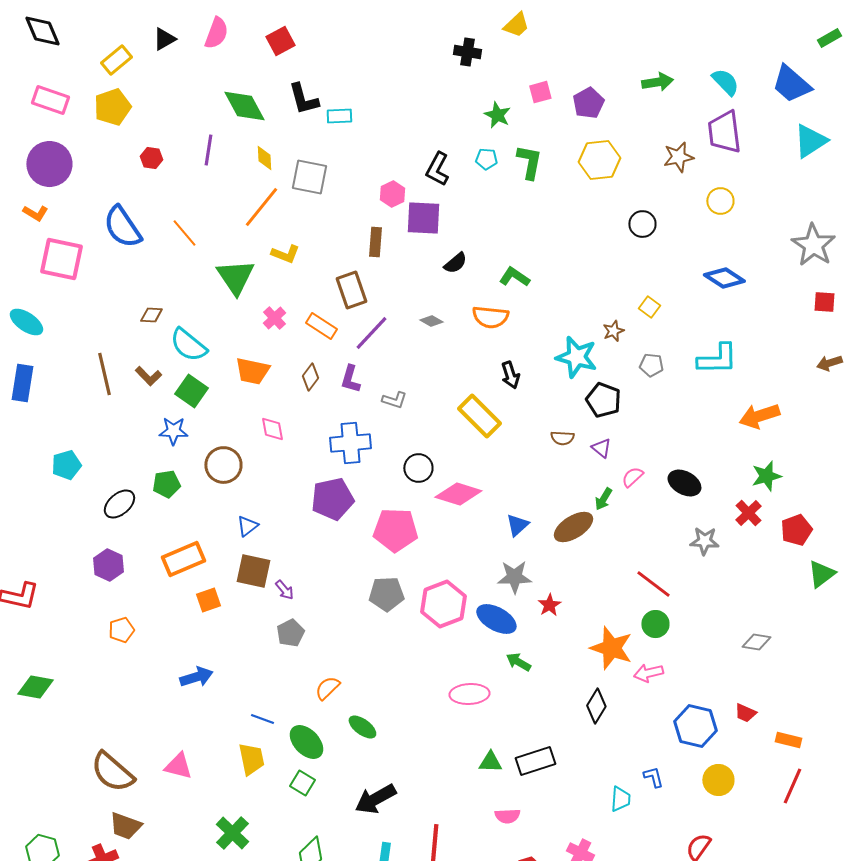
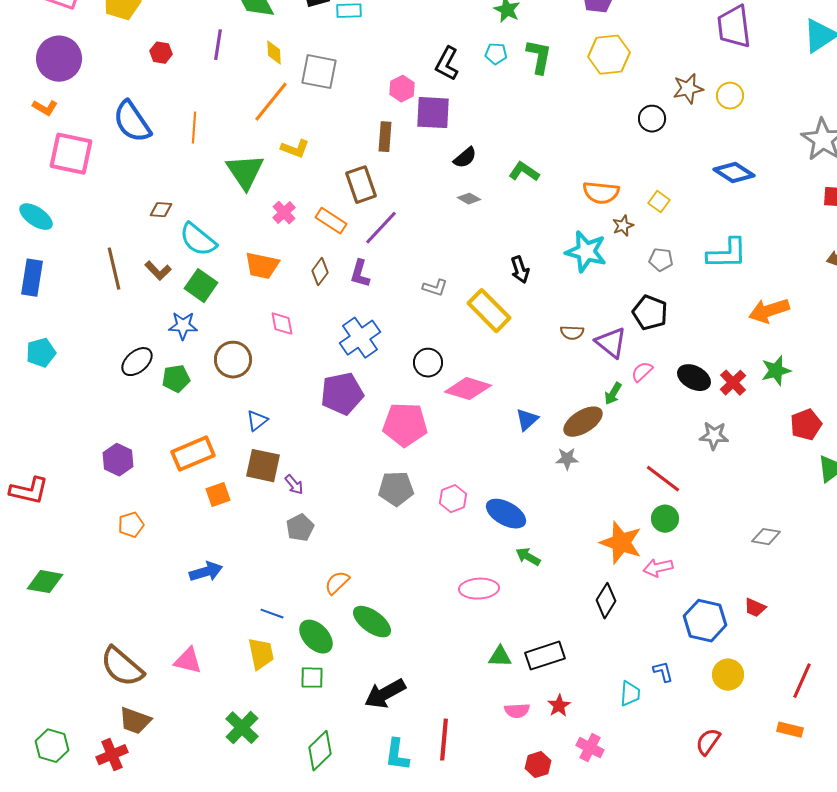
brown star: (678, 157) -> (688, 89), moved
orange line: (184, 233) -> (194, 128), turned 44
orange semicircle: (490, 317) -> (601, 193), moved
gray diamond: (431, 321) -> (469, 199), moved
gray L-shape: (394, 400) -> (435, 288), moved
black pentagon: (603, 400) -> (650, 313), moved
blue cross: (350, 443) -> (360, 338), turned -30
purple triangle: (601, 448) -> (611, 343), size x1.6
cyan pentagon: (66, 465) -> (41, 353), moved
black ellipse: (119, 504) -> (137, 362), moved
red cross: (748, 513) -> (733, 383), moved
gray star: (514, 577) -> (567, 459), moved, size x0.7
pink hexagon: (443, 604) -> (453, 499), size x0.6
red star: (549, 605) -> (559, 706), moved
green ellipse: (362, 727) -> (372, 622), size x1.4
orange rectangle: (788, 740) -> (790, 730), moved
green square: (302, 783) -> (312, 678), turned -30

